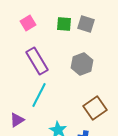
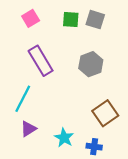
cyan line: (39, 95) -> (23, 99), moved
purple triangle: (17, 120) -> (28, 129), moved

